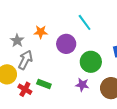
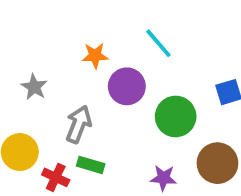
orange star: (41, 32) -> (95, 56), moved
gray arrow: (25, 60) -> (79, 124), moved
purple star: (82, 85) -> (163, 178), moved

